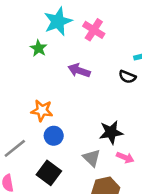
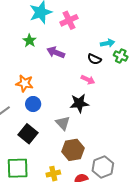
pink cross: (94, 30) -> (69, 20), turned 30
green star: (39, 48) -> (30, 41), moved
pink arrow: (125, 158) -> (88, 80), moved

